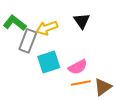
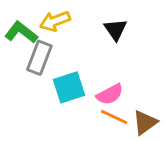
yellow arrow: (47, 28) -> (55, 21), moved
orange line: (81, 83) -> (114, 117), turned 36

